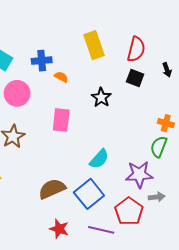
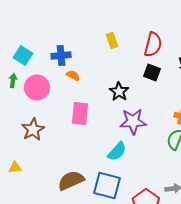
yellow rectangle: (94, 45) -> (112, 40), size x0.6
orange semicircle: (61, 77) -> (73, 76), moved
purple star: (139, 174) -> (133, 122), moved
blue square: (89, 194) -> (107, 186), turned -36

